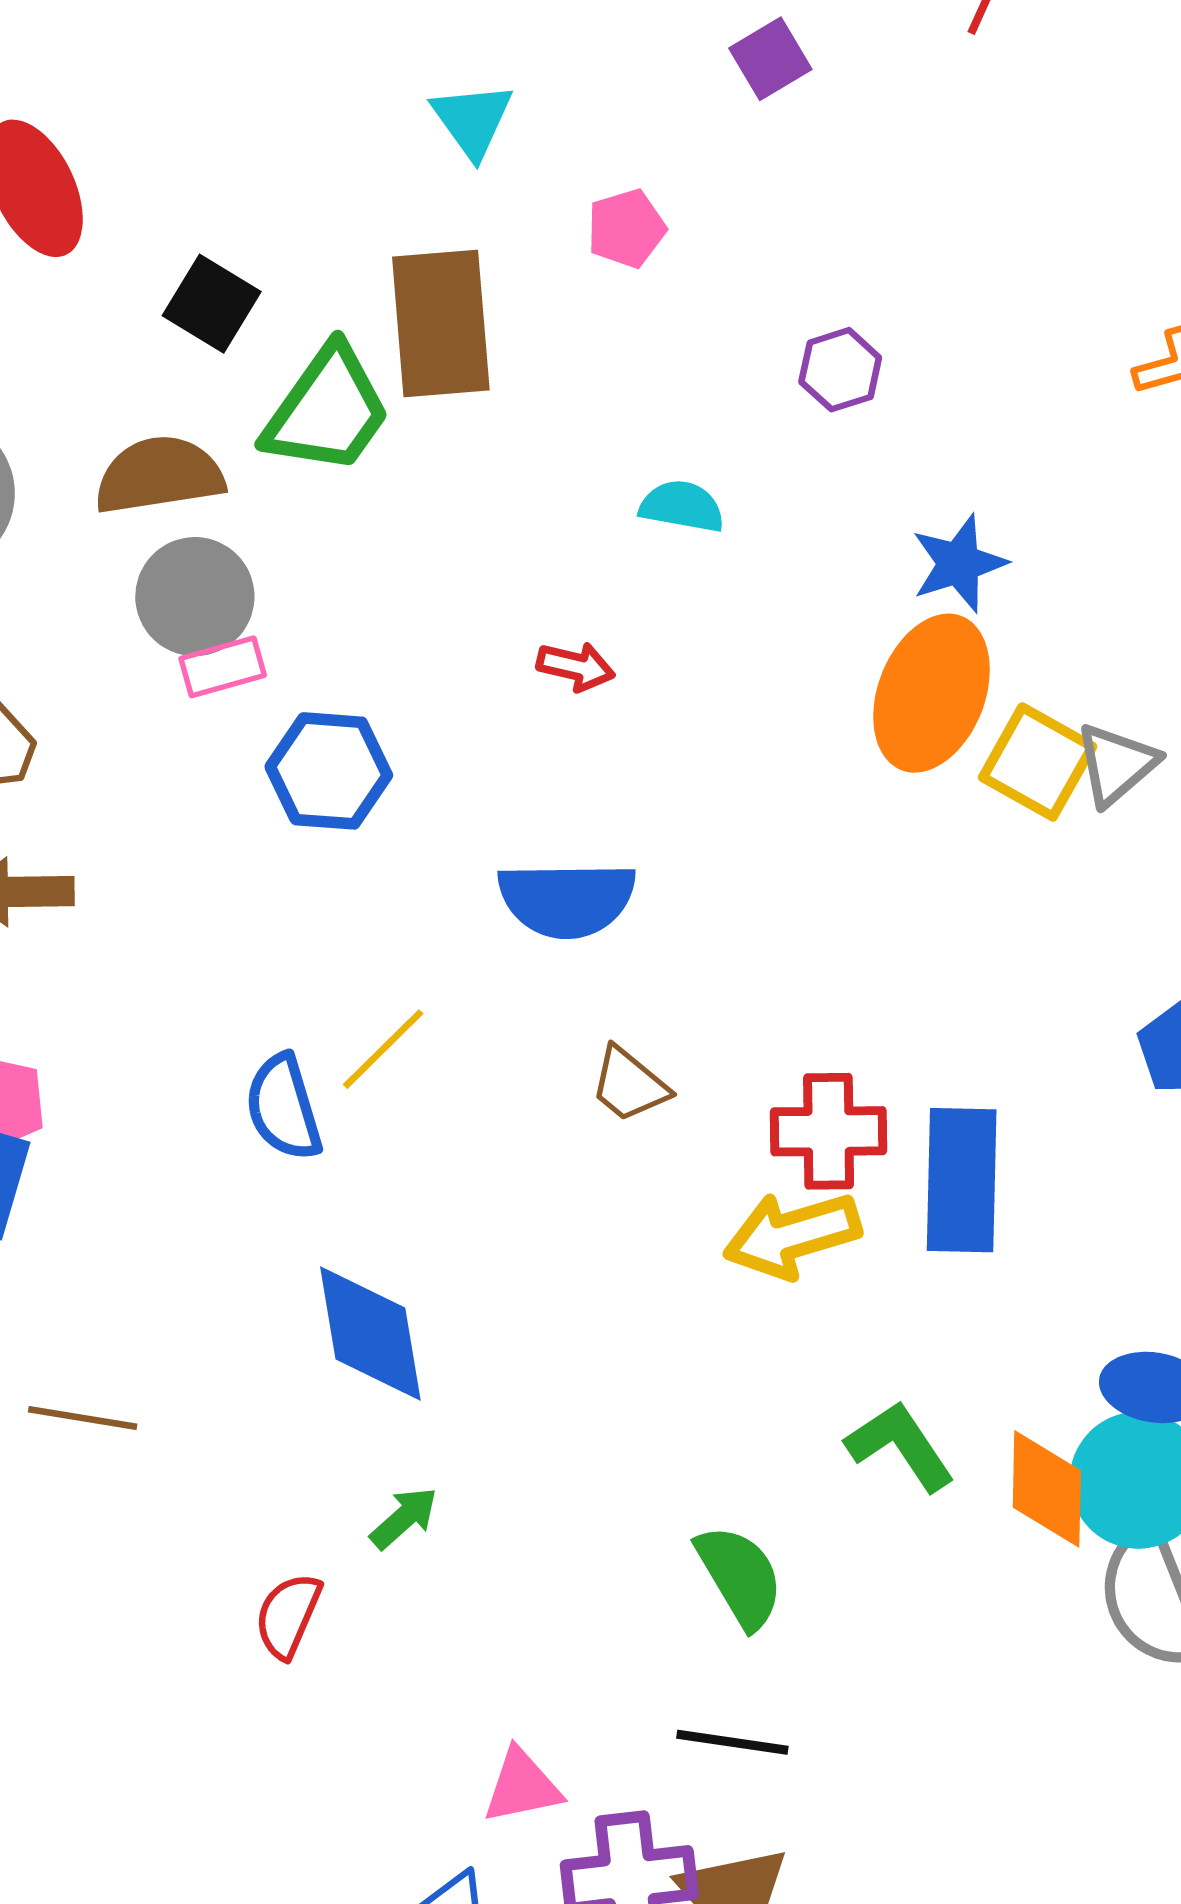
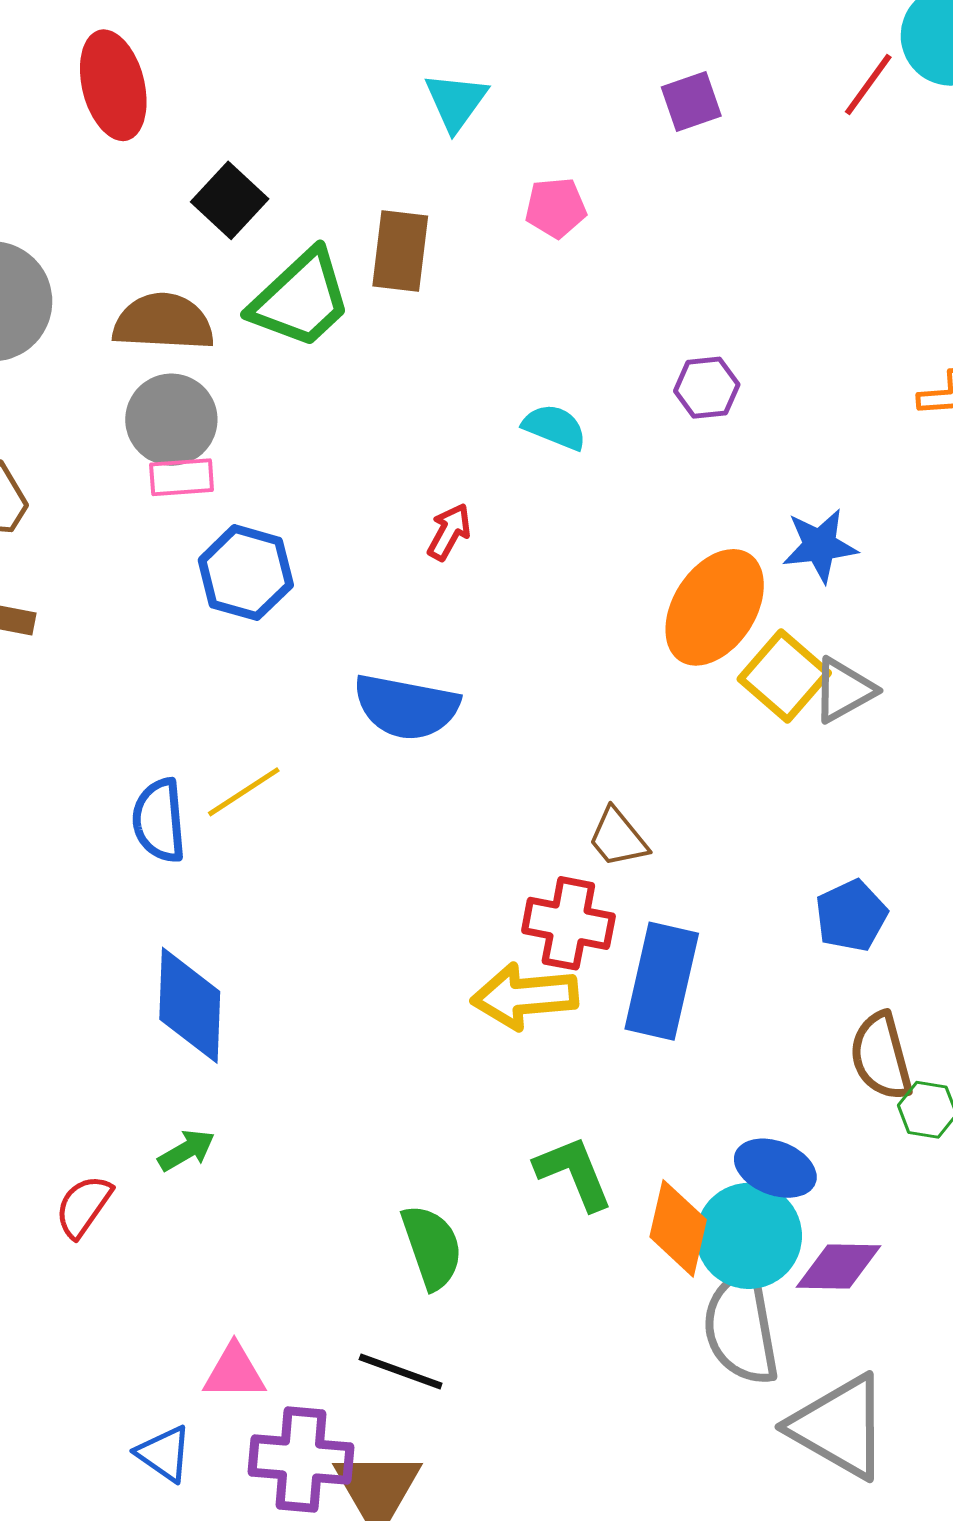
brown rectangle: (441, 324) -> (400, 251), size x0.7
purple hexagon: (840, 370) -> (707, 388), moved
blue star: (959, 563) -> (820, 546), moved
red arrow: (576, 666) -> (449, 532), turned -86
brown trapezoid: (629, 1085) -> (618, 838), moved

